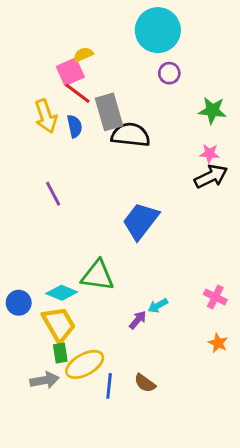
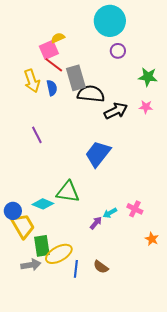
black arrow: (211, 176) -> (116, 111), moved
pink cross: (215, 297) -> (135, 209), moved
yellow trapezoid: (59, 324) -> (23, 226), moved
green rectangle: (60, 353) -> (42, 246), size x1.5

